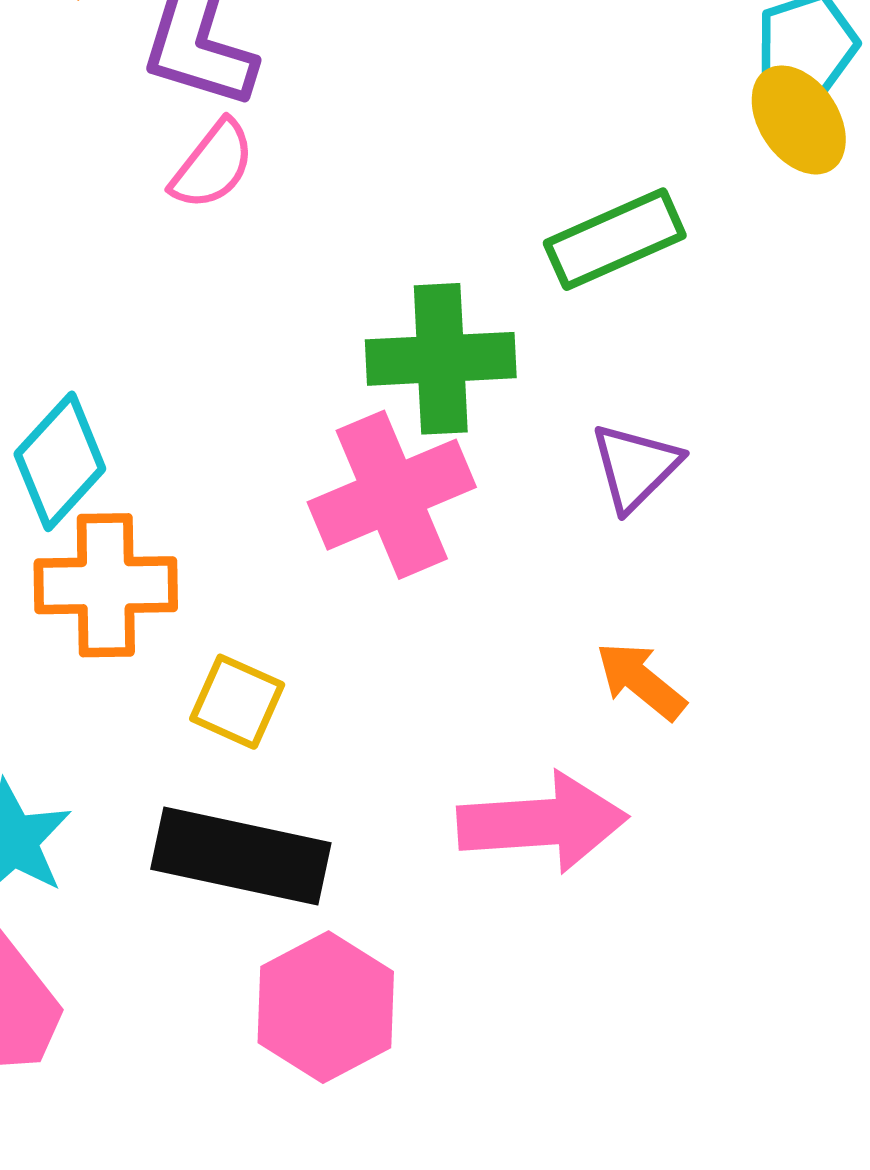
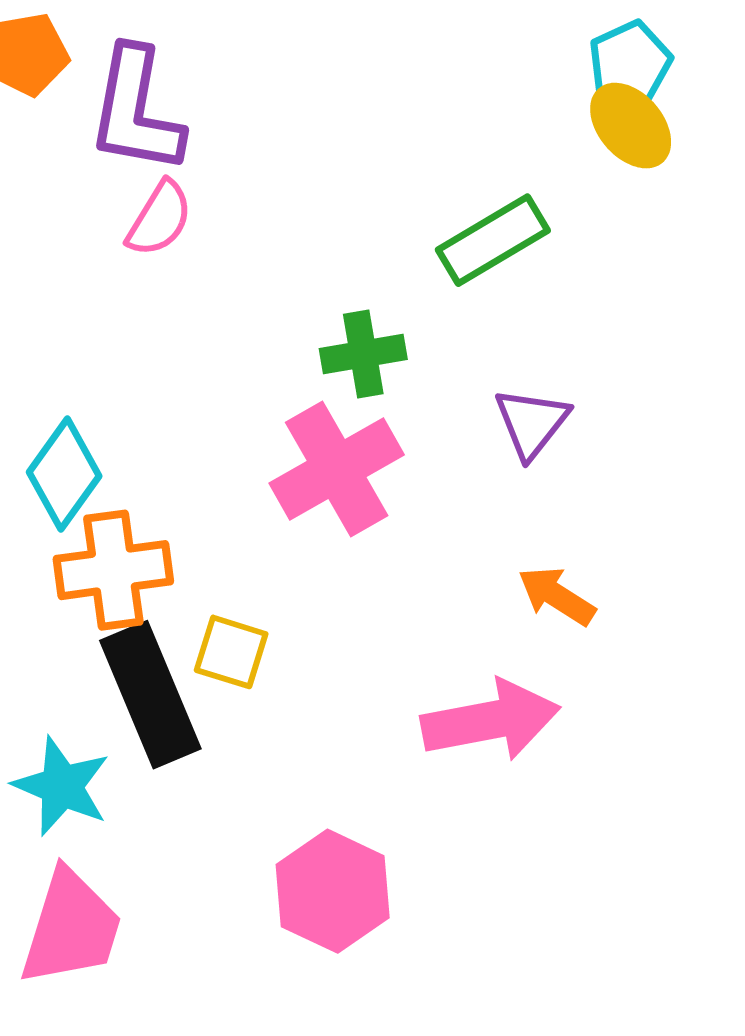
green cross: (441, 359) -> (363, 354), size x0.7
black rectangle: (241, 856) -> (150, 695), moved, turned 62

